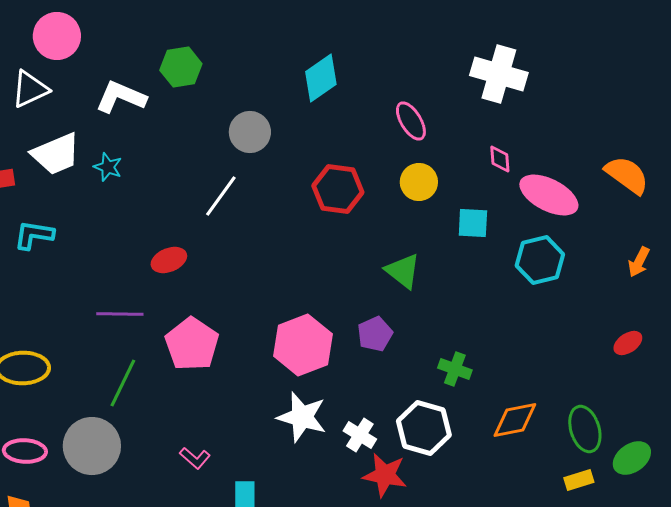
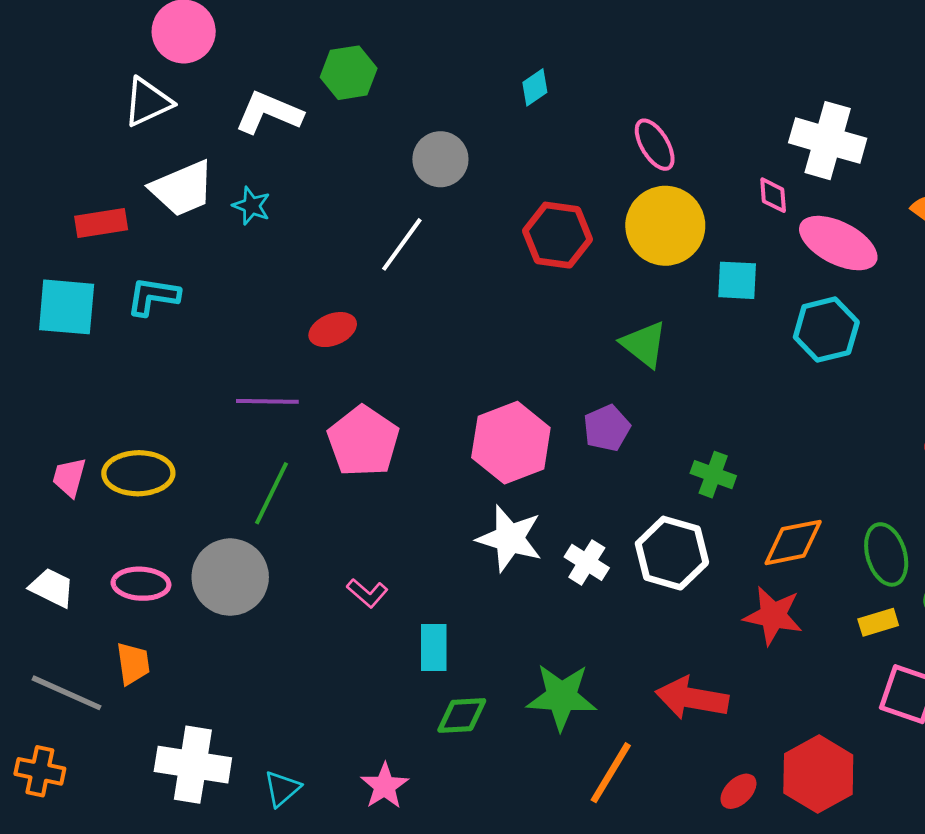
white cross: (499, 74) -> (828, 141), moved
cyan diamond: (321, 78) -> (535, 87), size x0.6
yellow circle: (419, 182) -> (665, 226), size x1.6
red star: (385, 475) -> (773, 616), moved

